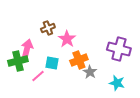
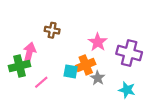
brown cross: (48, 28) -> (52, 30), turned 32
pink star: (67, 39) -> (98, 42), moved
cyan square: (52, 63) -> (71, 71), moved

